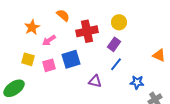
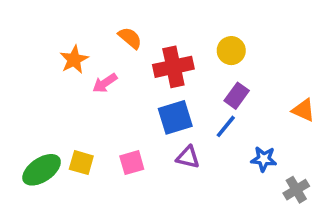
purple rectangle: (114, 44) -> (237, 96), moved
yellow square: (28, 59) -> (81, 163), moved
blue square: (71, 59) -> (175, 117), moved
pink square: (49, 65) -> (132, 163), moved

